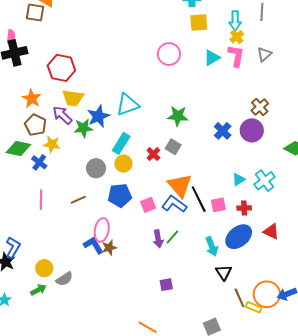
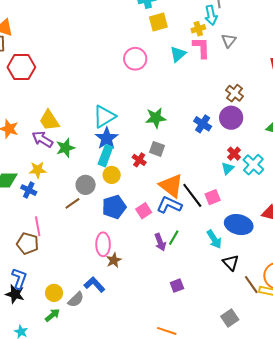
cyan arrow: (235, 21) -> (211, 15), moved
yellow cross: (237, 37) -> (198, 29), turned 32
red hexagon: (61, 68) -> (21, 67), moved
yellow trapezoid: (73, 98) -> (49, 120), turned 60
blue star: (98, 116) -> (107, 138), moved
brown pentagon: (35, 125) -> (28, 243), moved
brown line: (78, 200) -> (72, 203), moved
red cross: (244, 208) -> (234, 154), moved, turned -32
blue ellipse: (239, 237) -> (239, 225), turned 64
blue L-shape: (93, 245) -> (94, 284), moved

